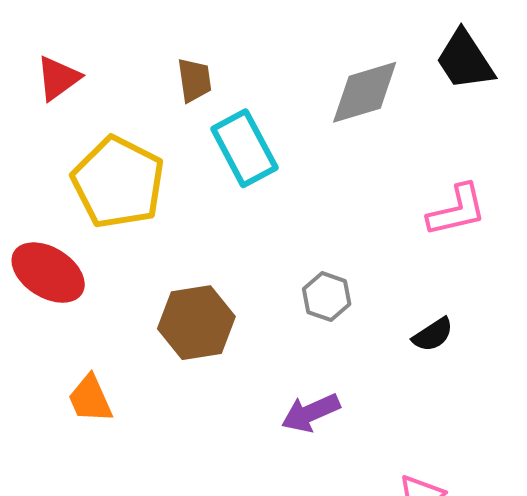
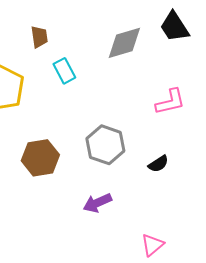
cyan rectangle: (244, 148) -> (64, 71), size x0.7
gray hexagon: (327, 297) -> (105, 145), size x1.6

